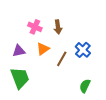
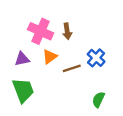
pink cross: (35, 27) -> (41, 31), size x1.5
brown line: (62, 59) -> (72, 68), turned 42

